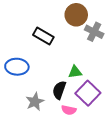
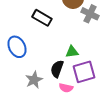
blue ellipse: (17, 67) -> (17, 47), turned 60
purple square: (88, 93) -> (84, 72), turned 30

